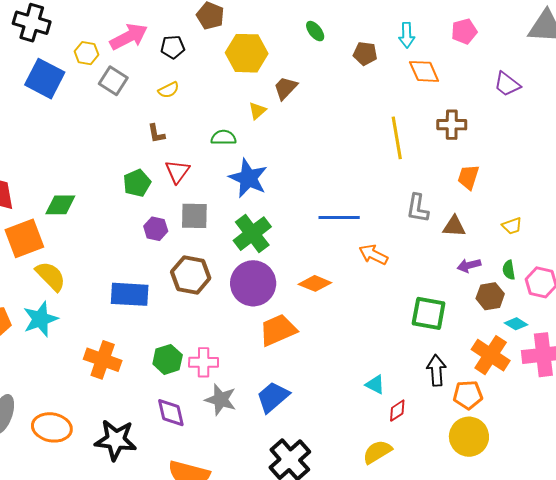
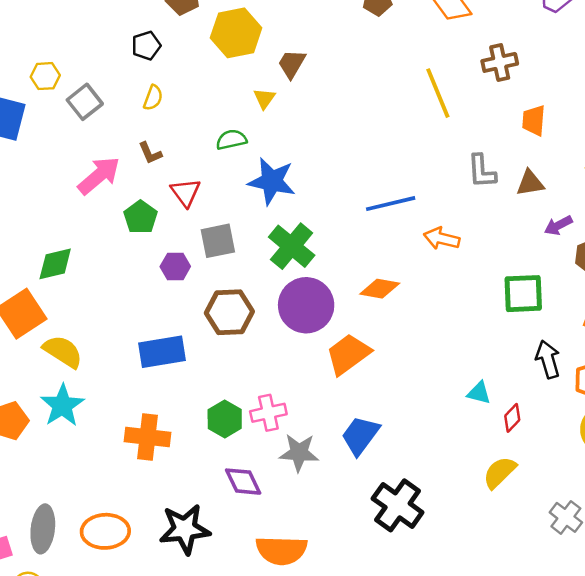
pink arrow: (129, 37) -> (99, 176), moved
gray square: (113, 81) -> (85, 102), turned 32
yellow semicircle: (169, 90) -> (153, 98), turned -30

